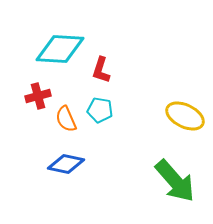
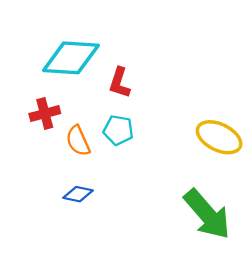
blue diamond: (66, 164) -> (78, 194), size x0.7

